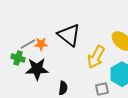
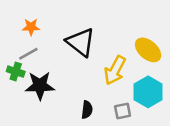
orange star: (41, 44) -> (31, 27), moved
black semicircle: (63, 88) -> (87, 110), moved

